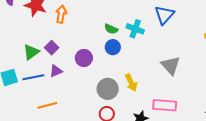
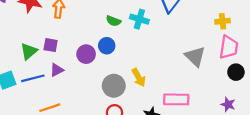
blue circle: (113, 47) -> (107, 46), moved
purple square: (52, 48) -> (51, 45), turned -32
gray triangle: (171, 66) -> (195, 57), moved

